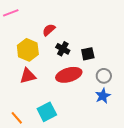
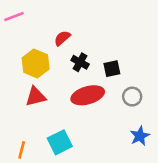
blue star: (103, 96) -> (140, 136), moved
orange line: (17, 118) -> (22, 150), turned 56

